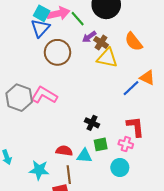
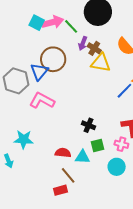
blue triangle: (40, 28) -> (39, 72), moved
purple arrow: (89, 37) -> (83, 43), turned -32
gray hexagon: (19, 98) -> (16, 81), moved
cyan star: (39, 170) -> (24, 139), moved
brown line: (69, 175) -> (68, 175), turned -30

